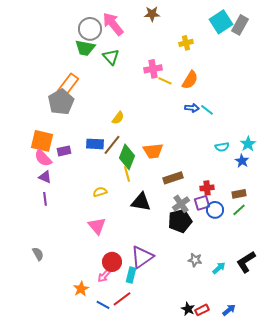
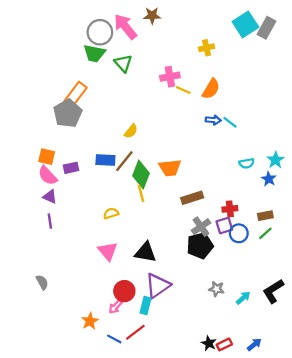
brown star: (152, 14) -> (152, 16), moved
orange square: (42, 141) -> (47, 157), size x0.7
black triangle: (141, 202) -> (145, 252), moved

